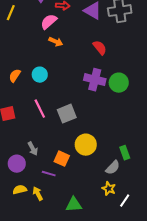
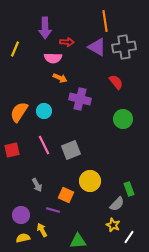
pink semicircle: (49, 22) -> (53, 58), turned -138
red semicircle: (100, 48) -> (116, 82), moved
orange semicircle: (15, 76) -> (19, 112), size x1.5
purple cross: (95, 80) -> (80, 99), moved
purple circle: (17, 164) -> (21, 215), moved
yellow semicircle: (20, 190) -> (23, 238), moved

